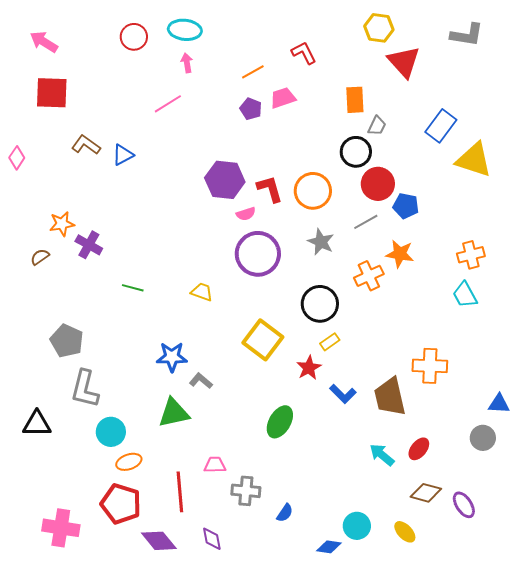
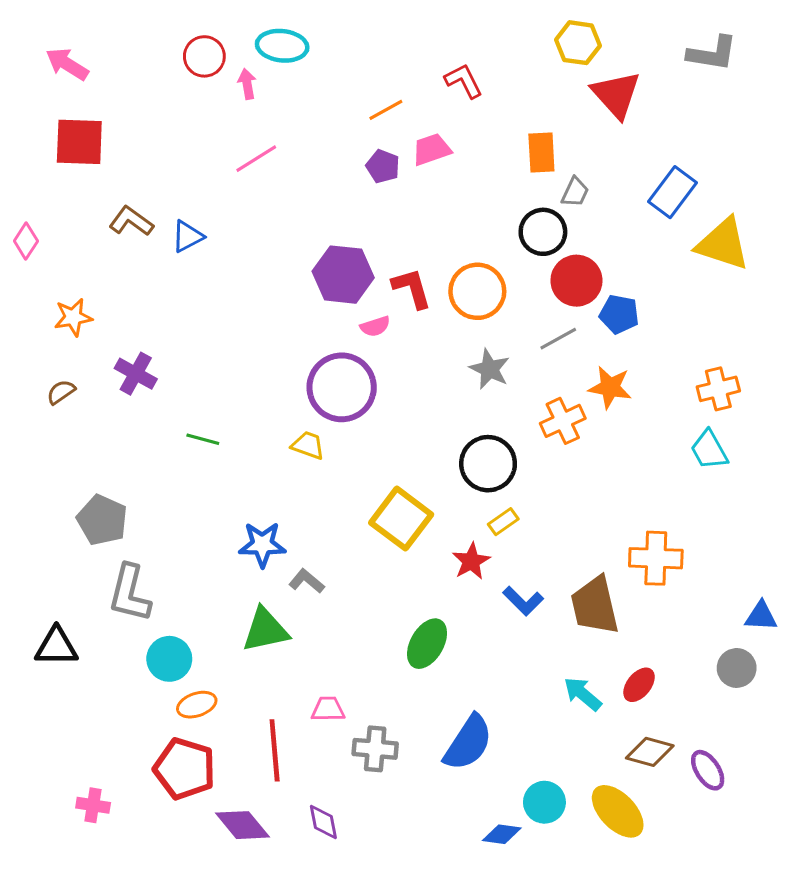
pink arrow: (187, 63) -> (247, 84), moved
orange star: (62, 224) -> (73, 317), moved
purple circle: (258, 254) -> (342, 387), moved
blue semicircle: (285, 513) -> (468, 743), moved, size x2.0
pink cross: (61, 528) -> (93, 805), size x0.6
yellow ellipse: (405, 532) -> (618, 811), size x1.6

